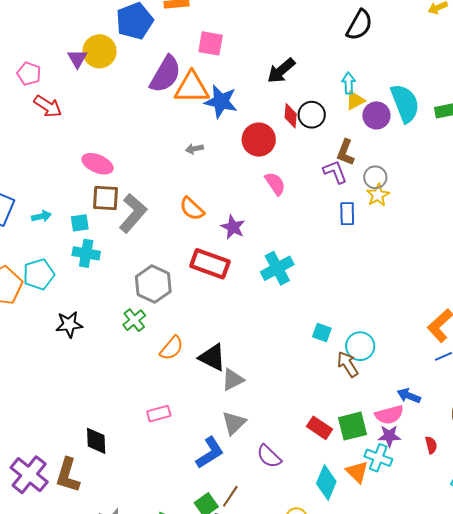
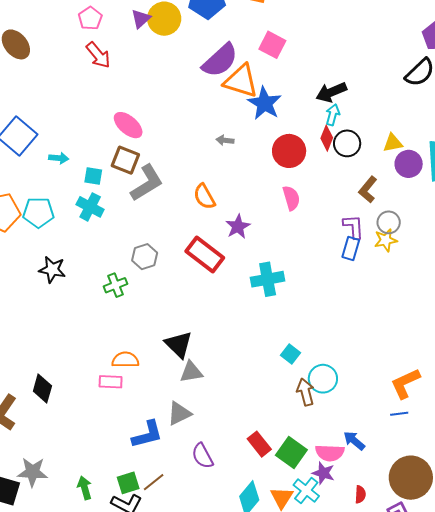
cyan arrow: (349, 83) -> (333, 115), moved
purple L-shape: (335, 172) -> (353, 227), moved
gray hexagon: (153, 284) -> (145, 257), size x0.7
orange semicircle: (172, 348) -> (125, 360), moved, turned -148
green square: (353, 426) -> (291, 452), turned 32

